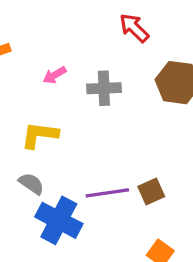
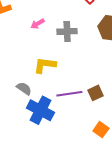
yellow L-shape: (40, 135) -> (45, 65), moved

